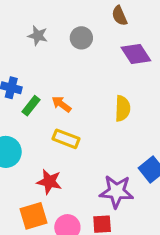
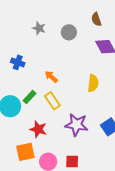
green rectangle: (31, 106) -> (29, 97), moved
yellow rectangle: (66, 139) -> (52, 101), turned 30
purple star: (116, 191) -> (76, 125), moved

